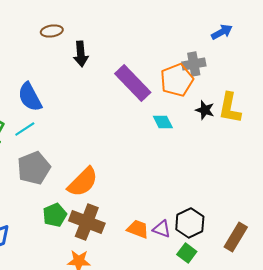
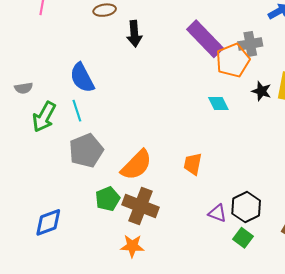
purple rectangle: (133, 83) -> (205, 39), moved
cyan line: (25, 129) -> (77, 111), turned -75
orange trapezoid: (138, 229) -> (193, 164), moved, turned -100

